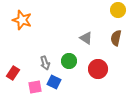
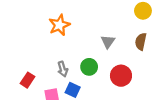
orange star: (22, 20) -> (59, 25), moved, turned 30
gray triangle: (86, 38) -> (108, 42), turned 32

